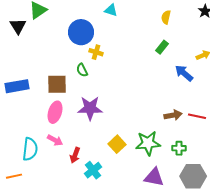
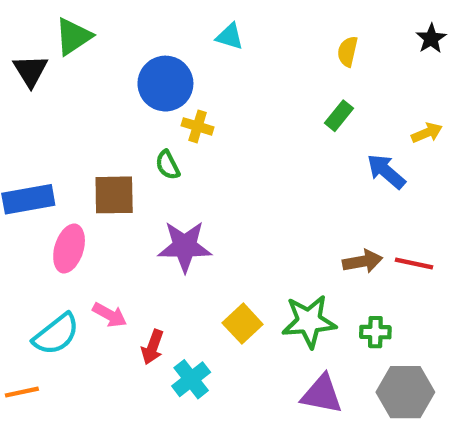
pink ellipse: (55, 112) -> (69, 249), moved
cyan semicircle: (30, 149) -> (56, 334), turned 45

